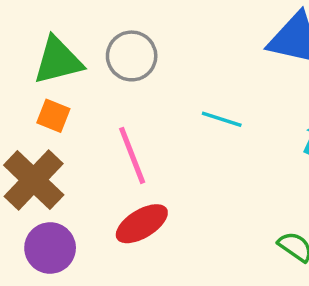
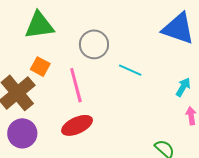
gray circle: (132, 56) -> (94, 44), moved
orange square: (53, 116) -> (40, 67), moved

